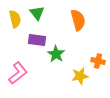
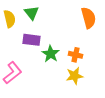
orange semicircle: (78, 20) -> (89, 18), moved
orange cross: (98, 61) -> (76, 55), moved

